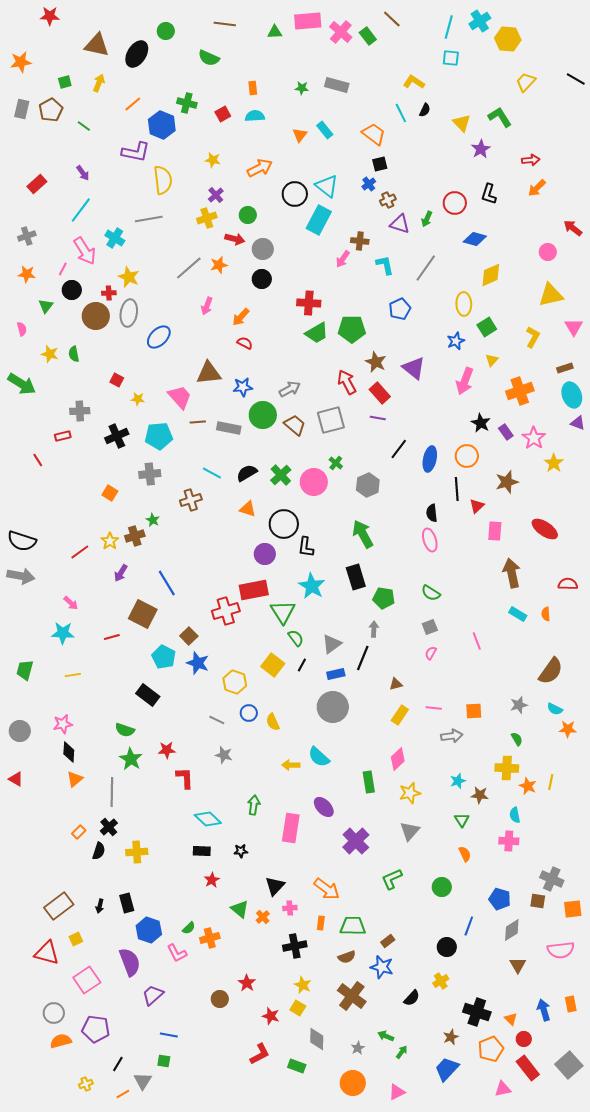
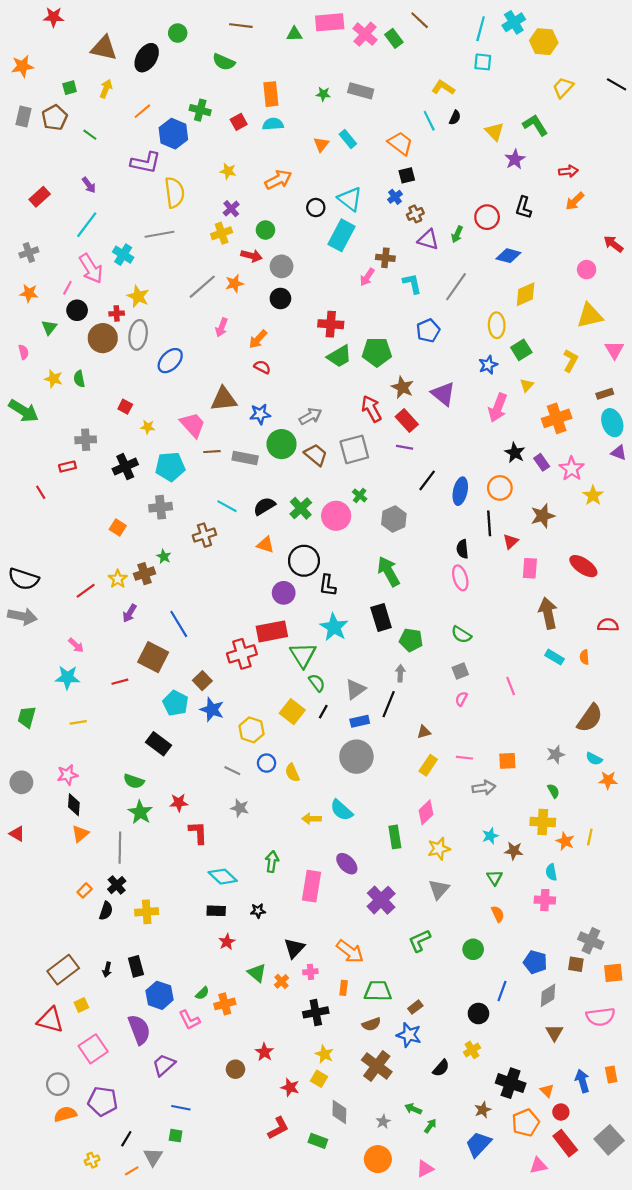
orange rectangle: (253, 88) -> (271, 94), size x1.6
black circle: (295, 194) -> (316, 208), size x0.7

